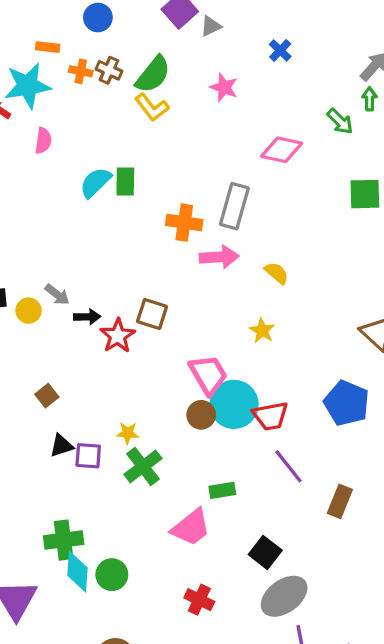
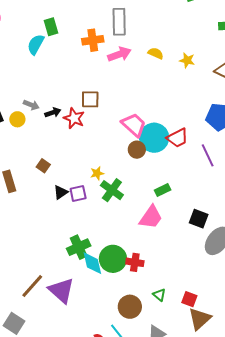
cyan semicircle: (95, 182) -> (36, 44), moved
yellow star: (262, 331) -> (187, 60), moved
purple line: (288, 466) -> (208, 155), moved, turned 30
green circle: (112, 575) -> (113, 259), size x1.4
red cross: (199, 600) -> (135, 262), moved

